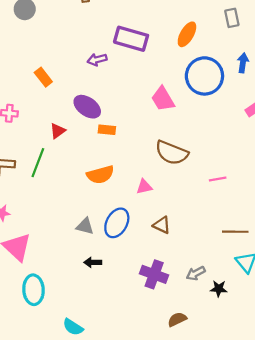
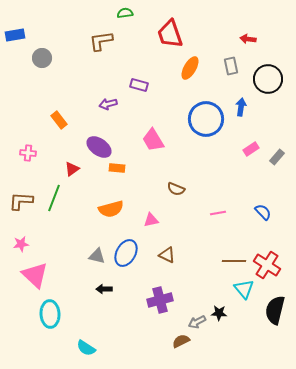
orange ellipse: (187, 34) -> (190, 68), moved
purple rectangle: (131, 39) -> (139, 85), size x0.6
pink trapezoid: (163, 99) -> (153, 140), moved
brown semicircle: (172, 153) -> (176, 189), size x0.6
gray arrow: (196, 273) -> (197, 322), moved
purple cross: (154, 274) -> (160, 300), turned -35

